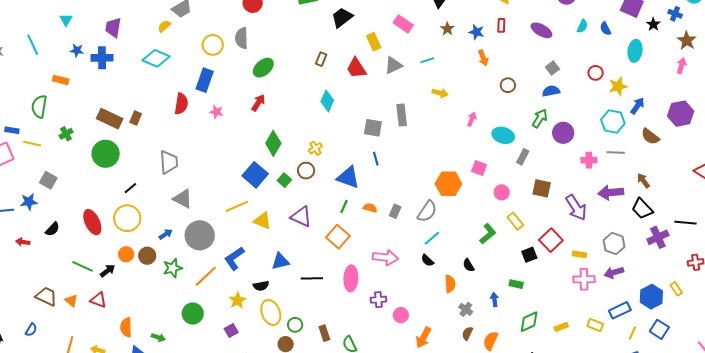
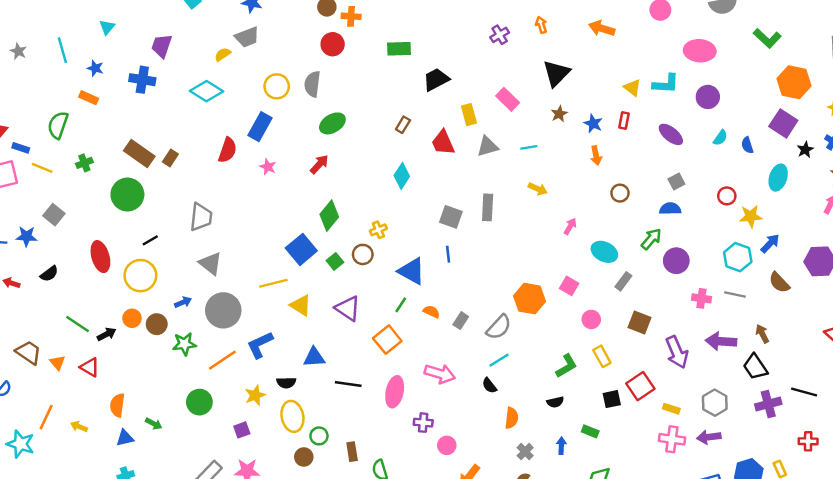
blue star: (77, 50) -> (95, 68), moved
red ellipse: (92, 222) -> (100, 257), moved
black semicircle: (469, 265) -> (555, 402), moved, turned -80

